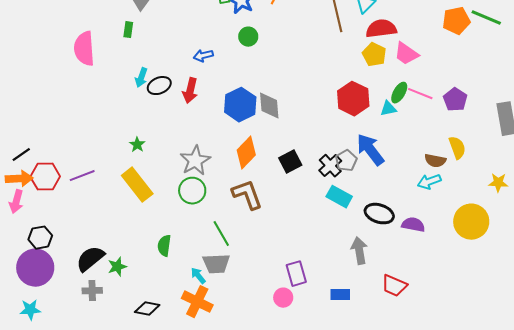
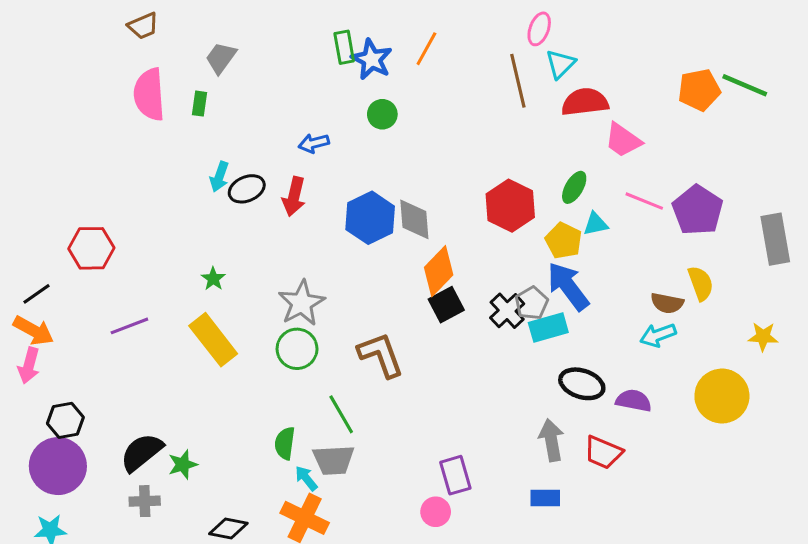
pink semicircle: (84, 49) -> (149, 94), moved
yellow pentagon: (374, 55) -> (564, 241), moved
green ellipse: (399, 93) -> (574, 187), moved
red hexagon: (353, 99) -> (510, 206), moved
purple pentagon: (455, 100) -> (698, 210), size x1.4
orange diamond: (246, 153) -> (439, 271), moved
red hexagon: (45, 177) -> (91, 248), moved
orange arrow: (19, 179) -> (34, 331), turned 32
cyan rectangle: (339, 197) -> (548, 327), moved, turned -45
green semicircle: (164, 246) -> (285, 443), moved
red trapezoid: (394, 286) -> (603, 452), moved
blue rectangle: (340, 295) -> (545, 498), moved

